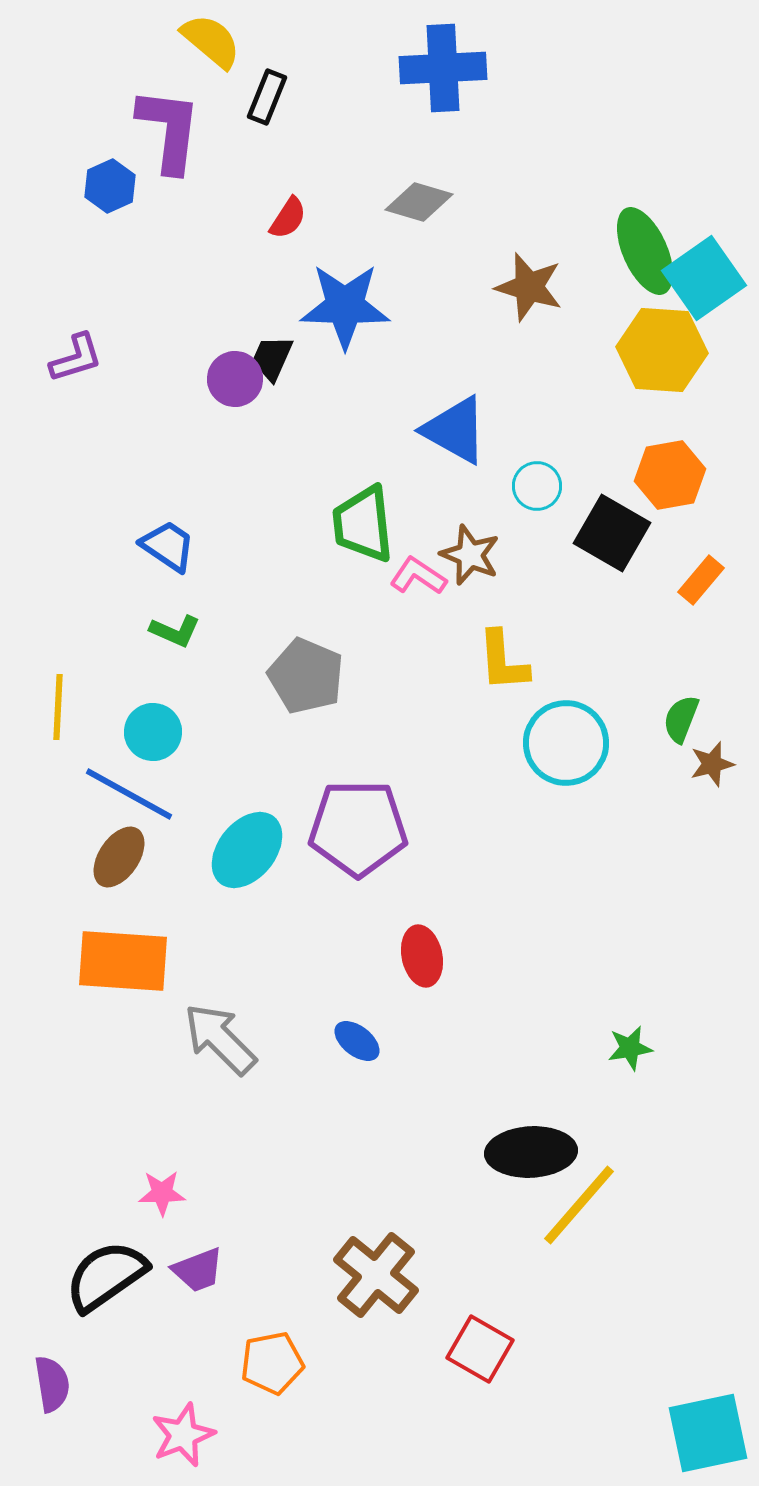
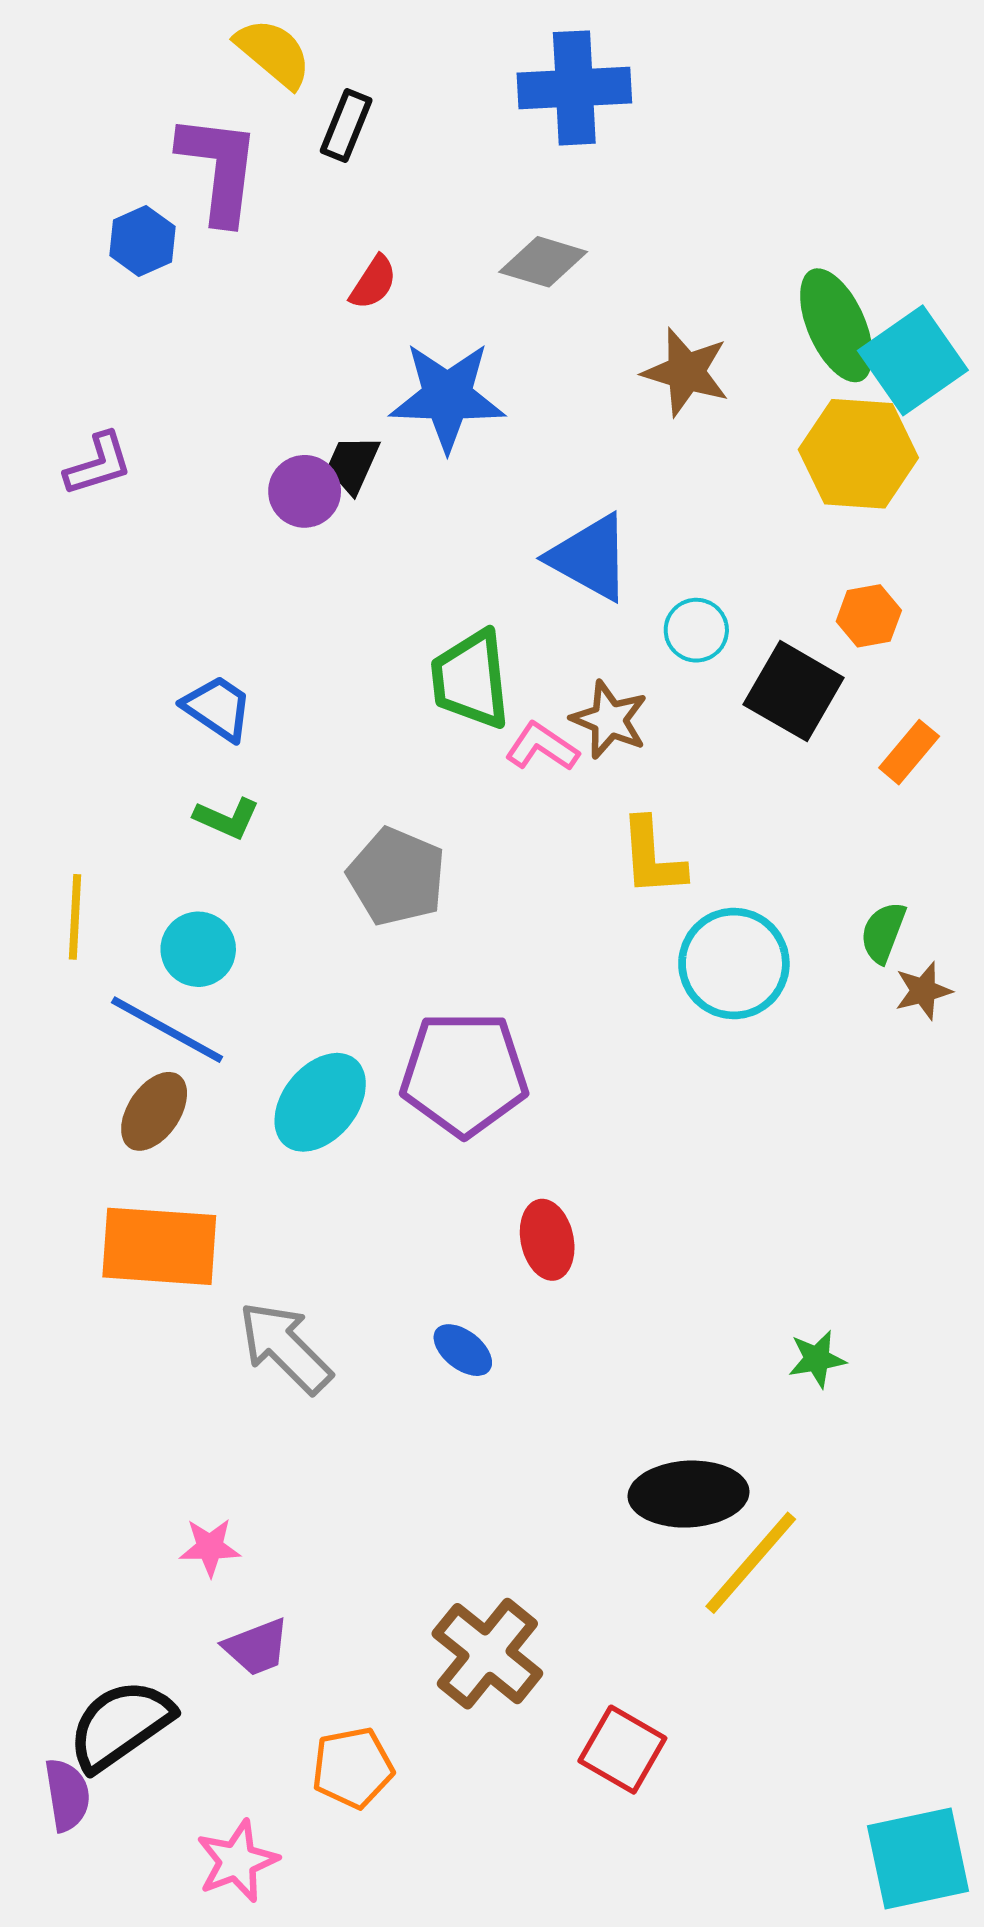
orange hexagon: (670, 475) -> (869, 616), size x0.7
black semicircle: (106, 1276) -> (120, 1725), moved

